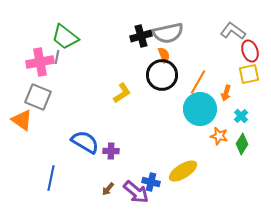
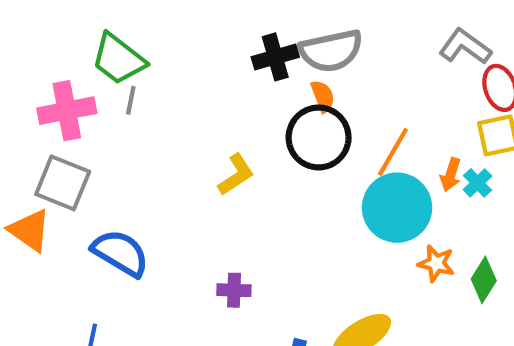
gray line: (57, 57) -> (131, 100), moved
cyan cross: (241, 116) -> (477, 183), moved
blue semicircle: (85, 142) -> (120, 253), moved
purple cross: (111, 151) -> (234, 290), moved

